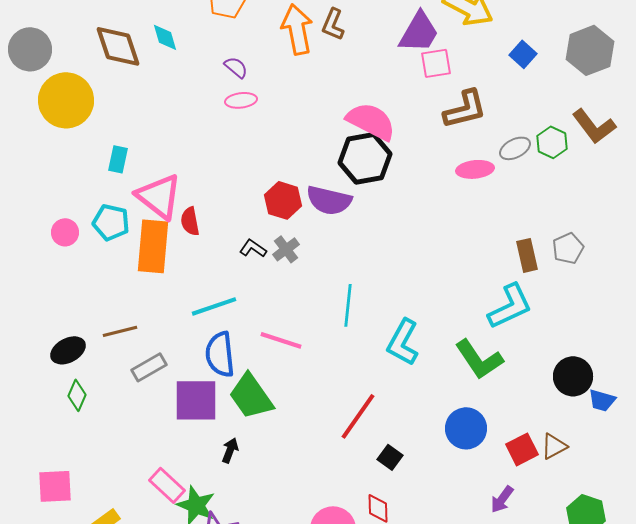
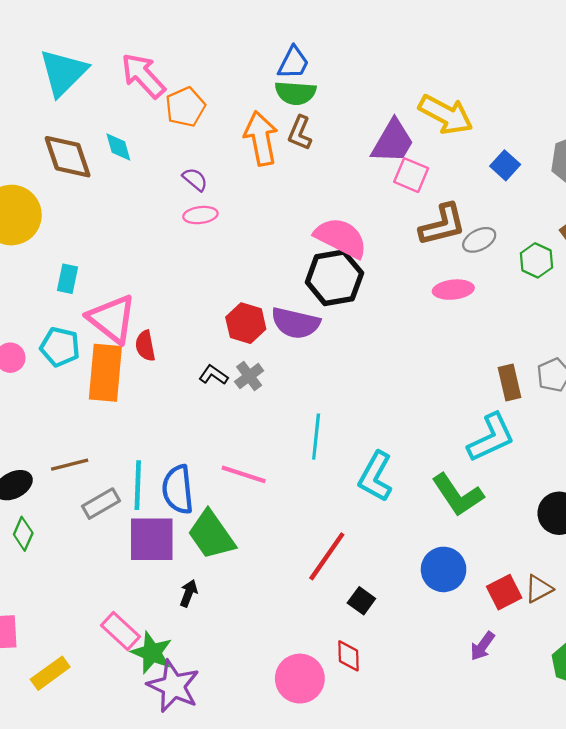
pink square: (436, 63) -> (411, 175), turned 32
gray ellipse: (515, 148) -> (479, 240), moved
cyan line: (214, 306) -> (138, 485), moved, turned -69

